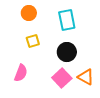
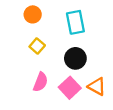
yellow square: (33, 41) -> (37, 46), turned -32
pink semicircle: (21, 73) -> (41, 82), moved

